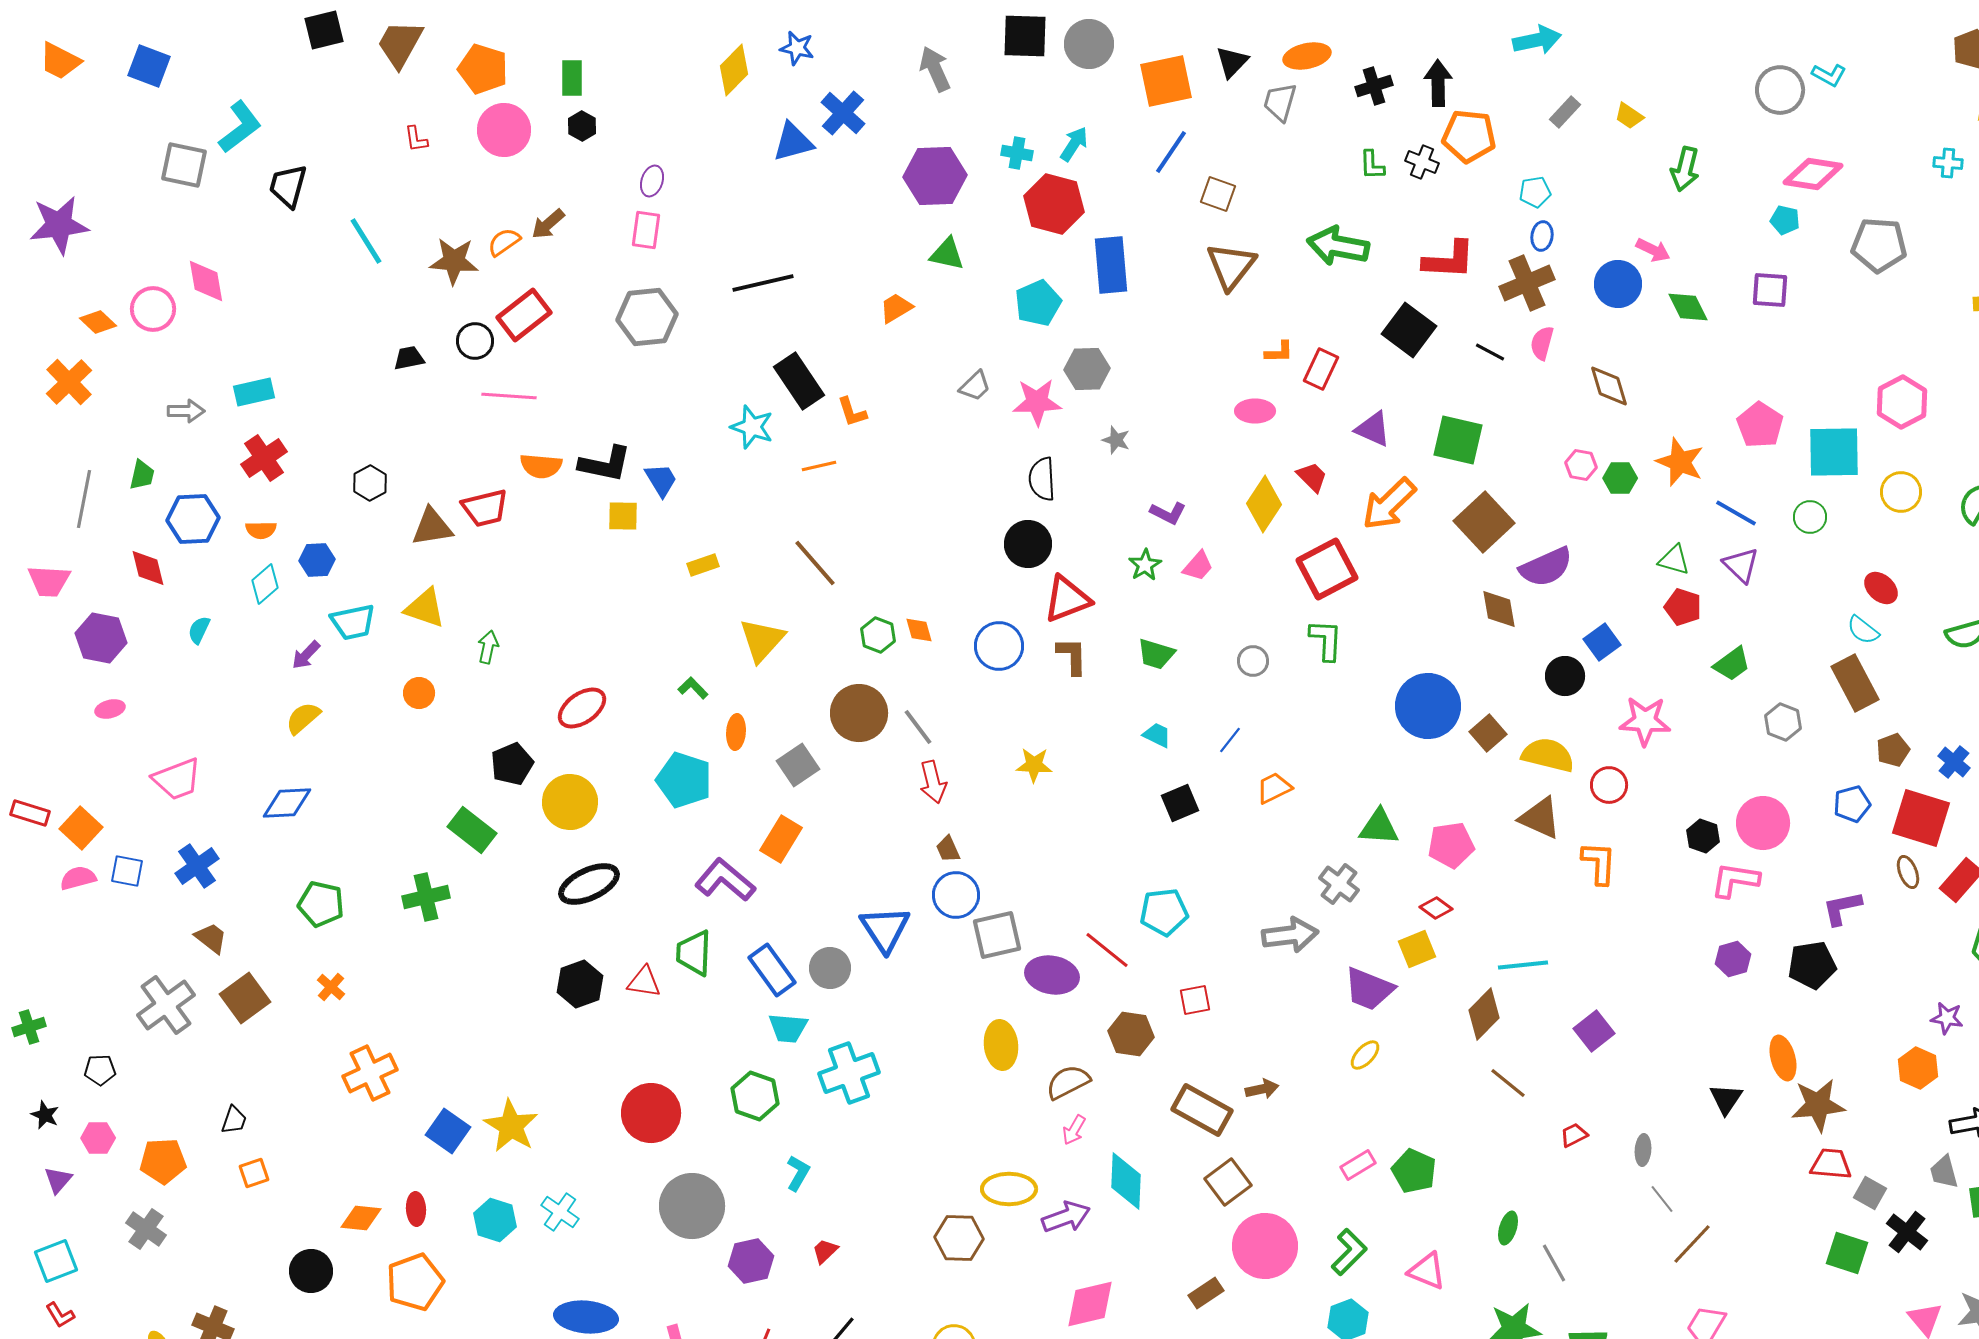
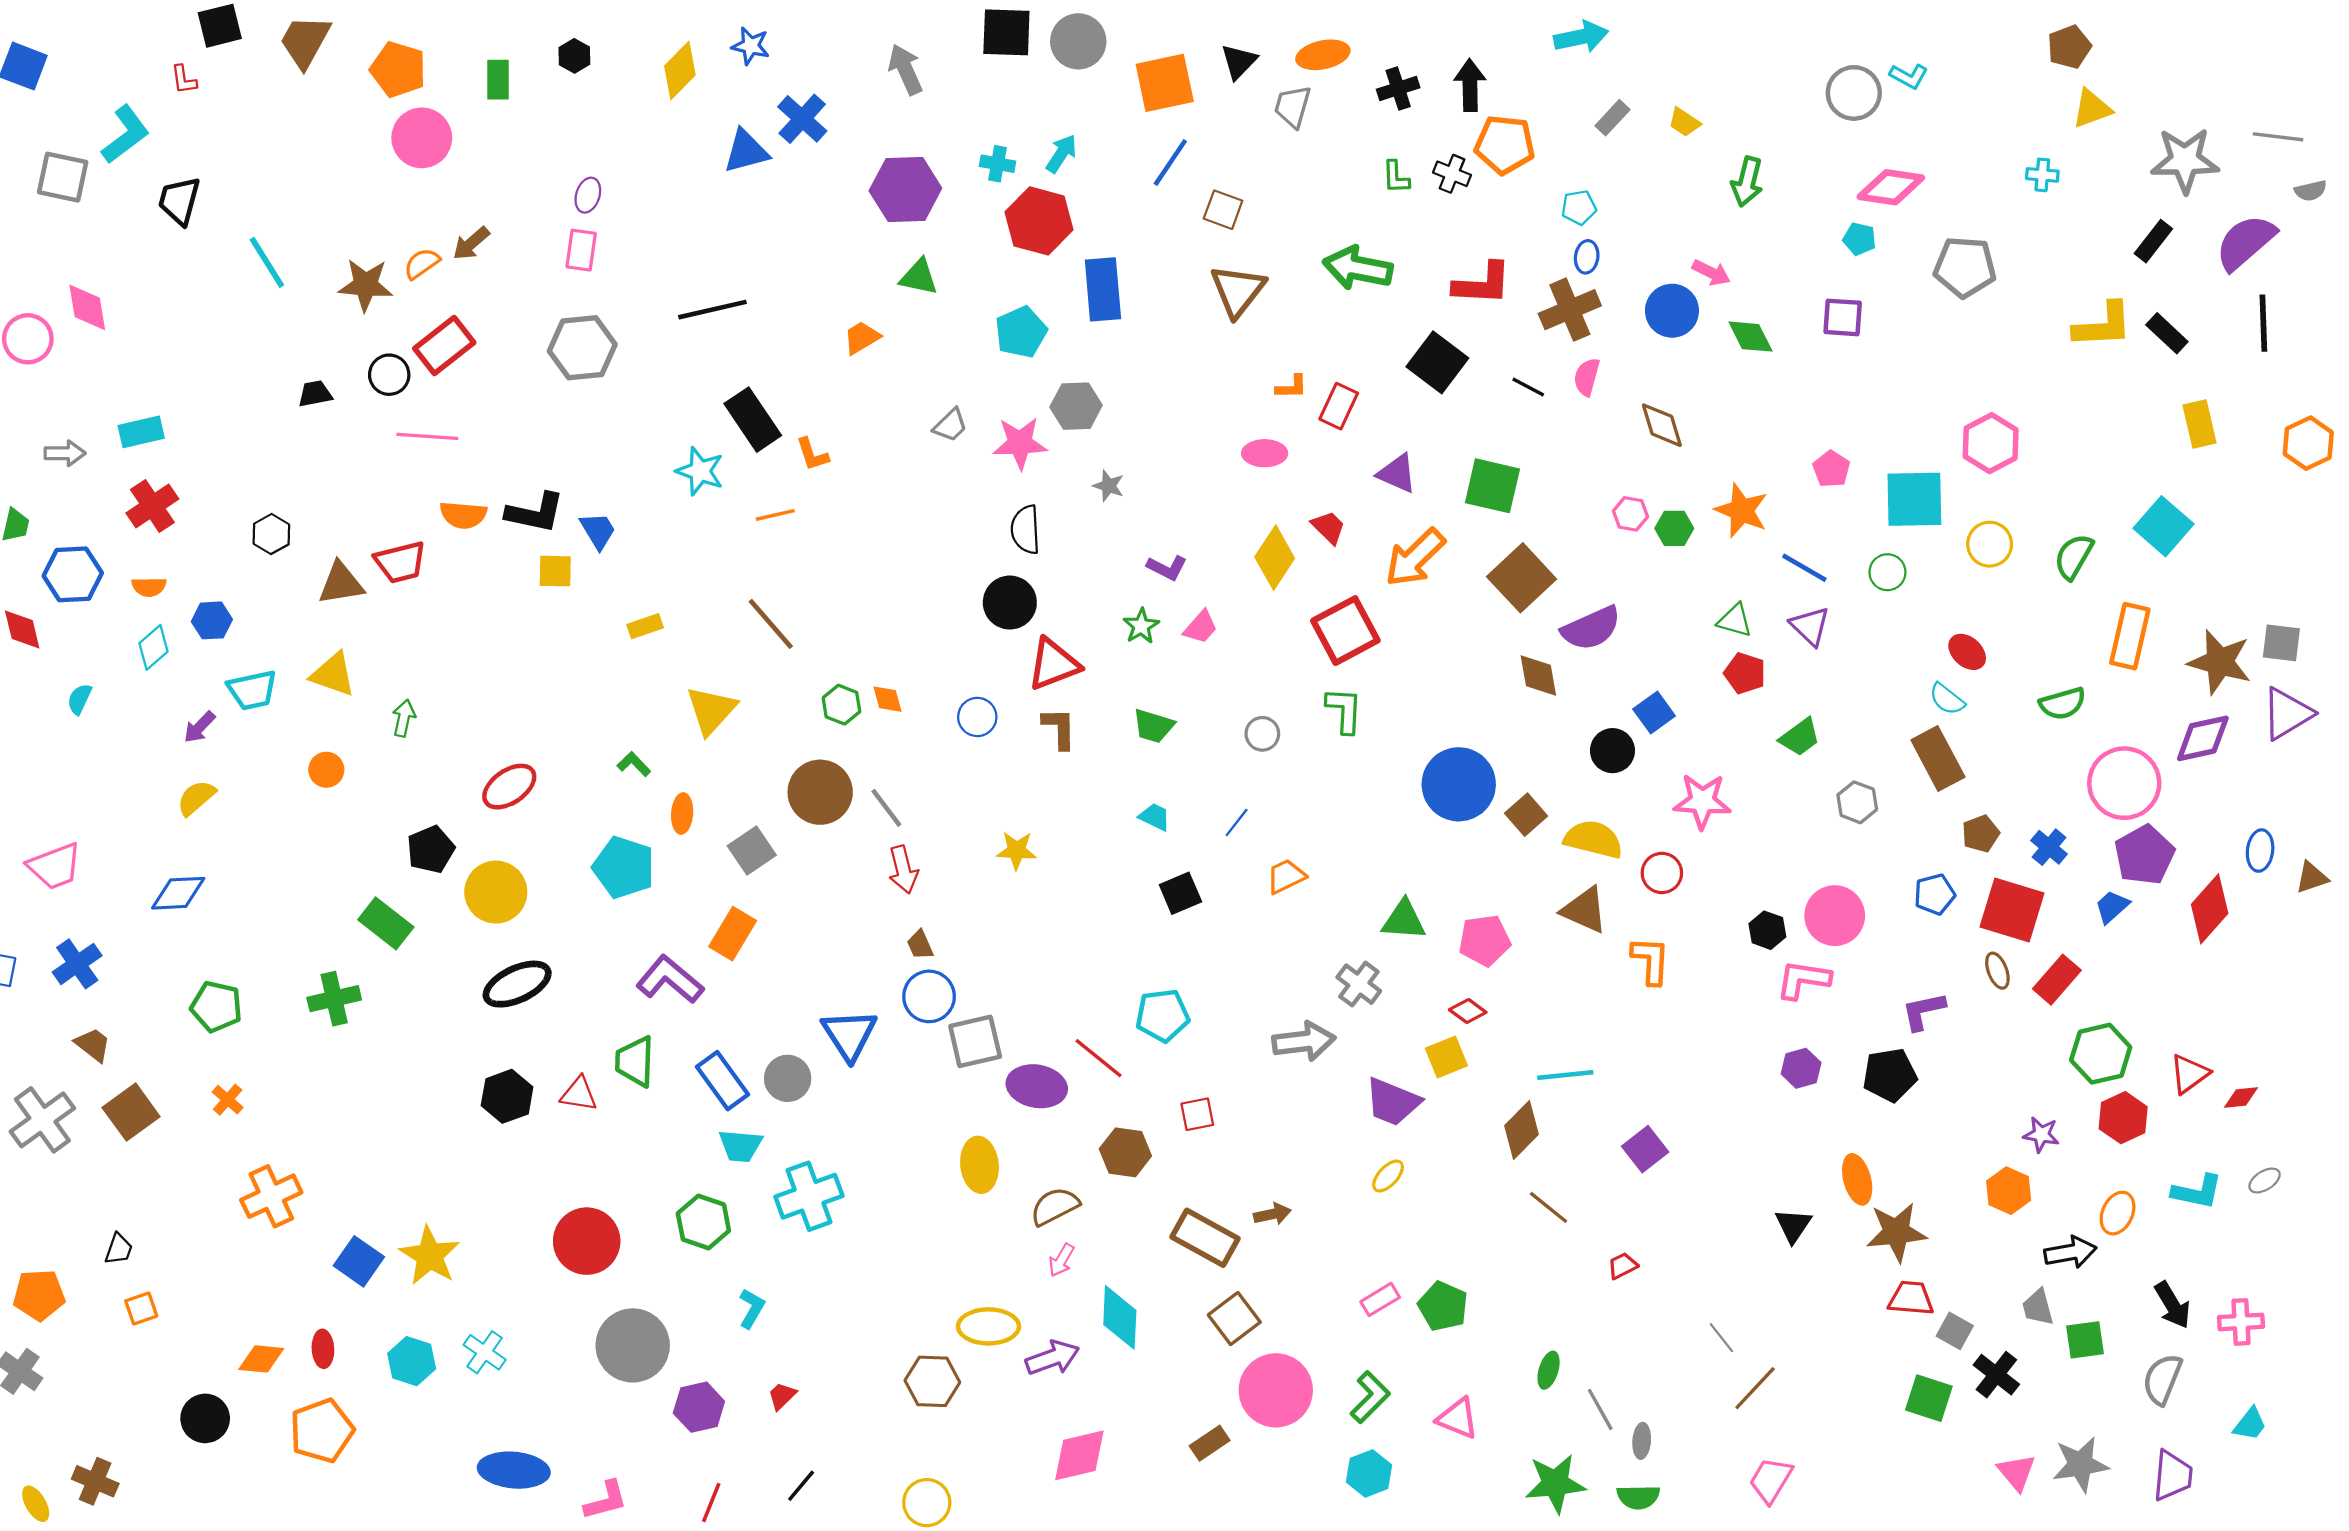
black hexagon: (582, 126) -> (574, 56), moved
red L-shape: (416, 139) -> (184, 80), moved
pink pentagon: (1760, 425) -> (1831, 469), size x0.7
blue circle: (999, 646) -> (977, 717), size x0.7
gray ellipse: (1643, 1150) -> (1642, 1441), moved

